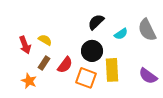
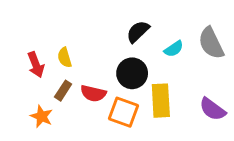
yellow semicircle: (45, 40) -> (65, 57), turned -136
red semicircle: (65, 65) -> (93, 93), turned 66

